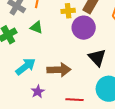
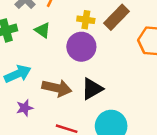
purple circle: (84, 28) -> (81, 47), moved
black triangle: (97, 58) -> (92, 89), moved, turned 30

